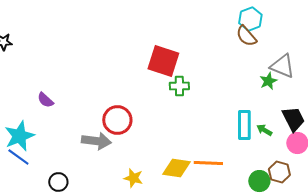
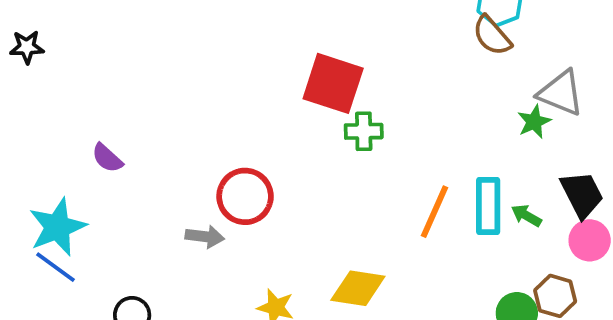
gray arrow: (96, 141) -> (205, 237), size x0.7
orange line: (208, 163) -> (435, 212), moved, turned -68

